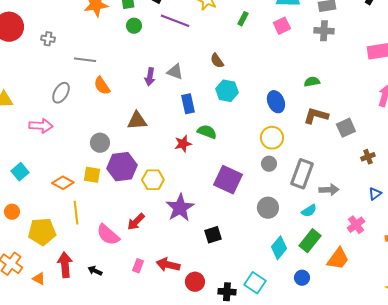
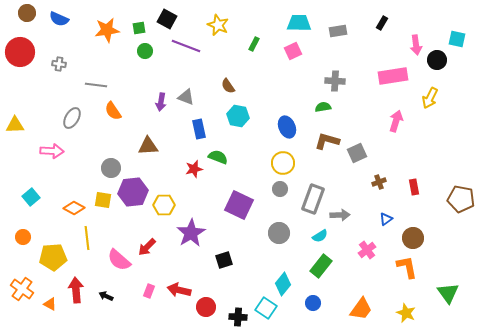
gray cross: (324, 31) -> (335, 81), moved
cyan diamond: (279, 248) -> (283, 284), moved
orange trapezoid: (338, 259) -> (361, 309), moved

